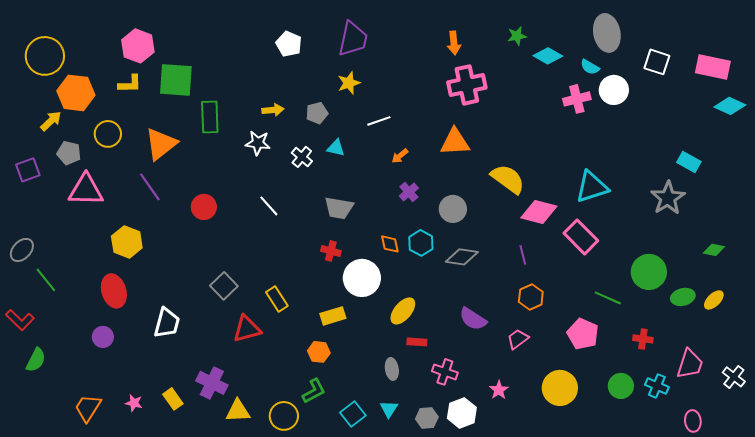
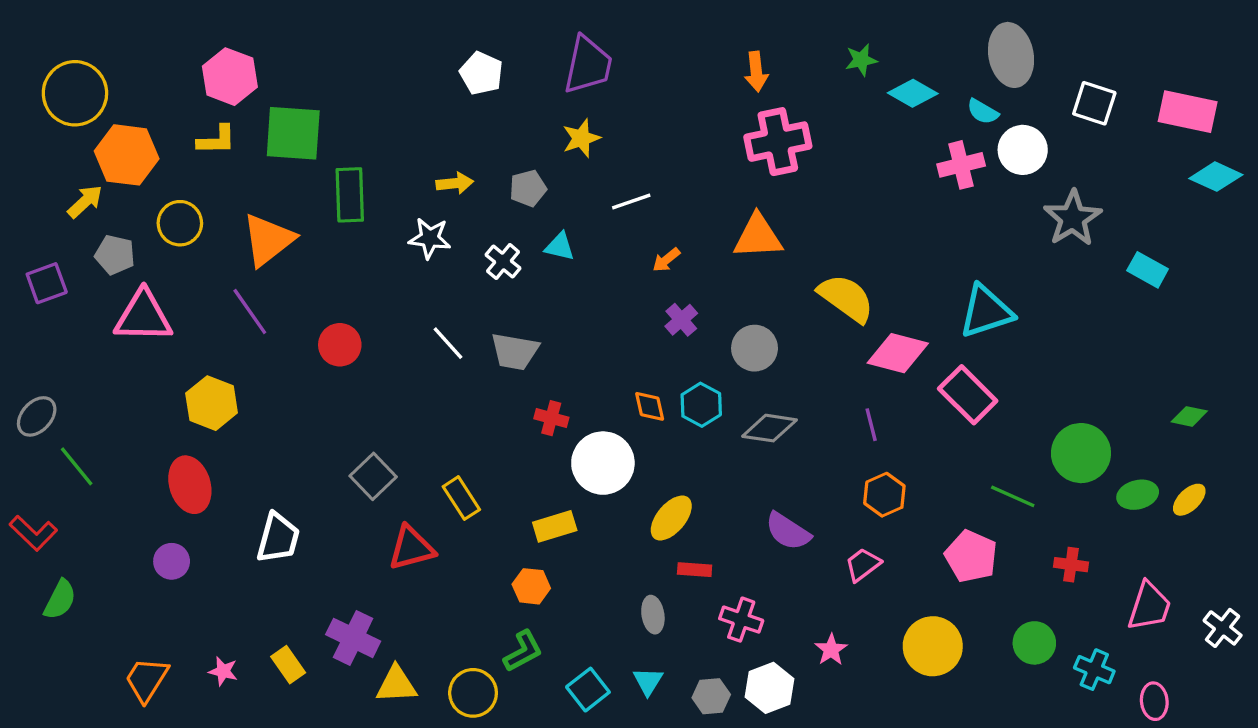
gray star: (668, 198) -> (1073, 218), moved
gray trapezoid: (339, 208) -> (515, 351), moved
cyan cross: (657, 386) -> (1094, 670), moved

